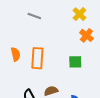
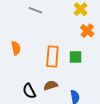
orange rectangle: (37, 58) -> (52, 56), moved

